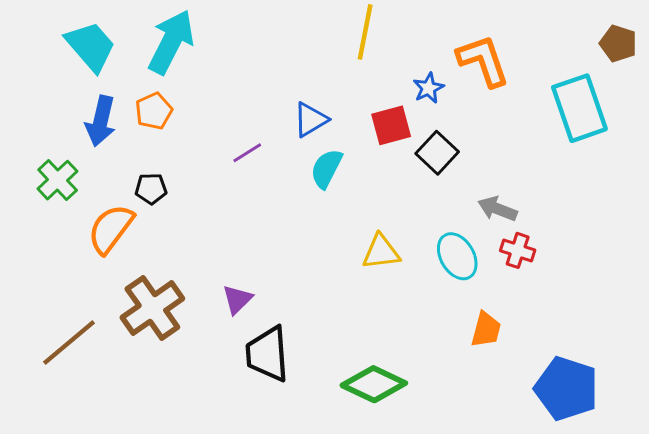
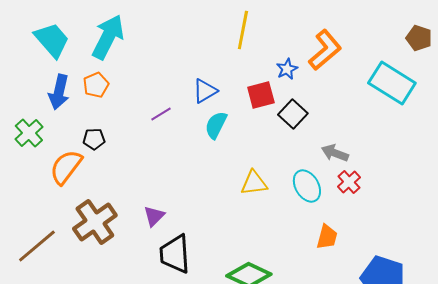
orange L-shape: (483, 61) -> (325, 50), turned 69
cyan rectangle: (579, 108) -> (392, 83), turned -39
red cross: (518, 250) -> (349, 182), turned 30

